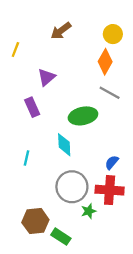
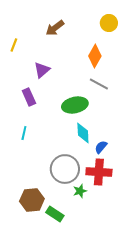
yellow circle: (113, 34) -> (109, 23), moved
cyan diamond: (64, 145) -> (83, 133), moved
cyan line: (27, 158) -> (24, 133), moved

